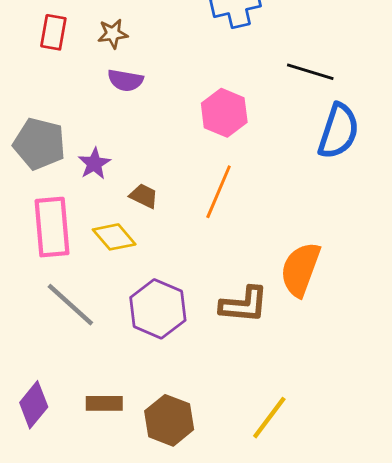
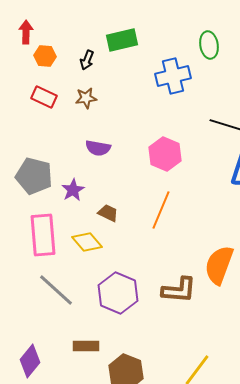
red rectangle: (53, 32) -> (44, 97), turned -75
purple semicircle: (125, 80) -> (98, 148), moved
brown rectangle: (104, 403) -> (86, 346), moved

